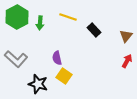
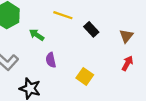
green arrow: (40, 23) -> (37, 35), moved, turned 120
yellow square: (64, 76) -> (85, 76), moved

